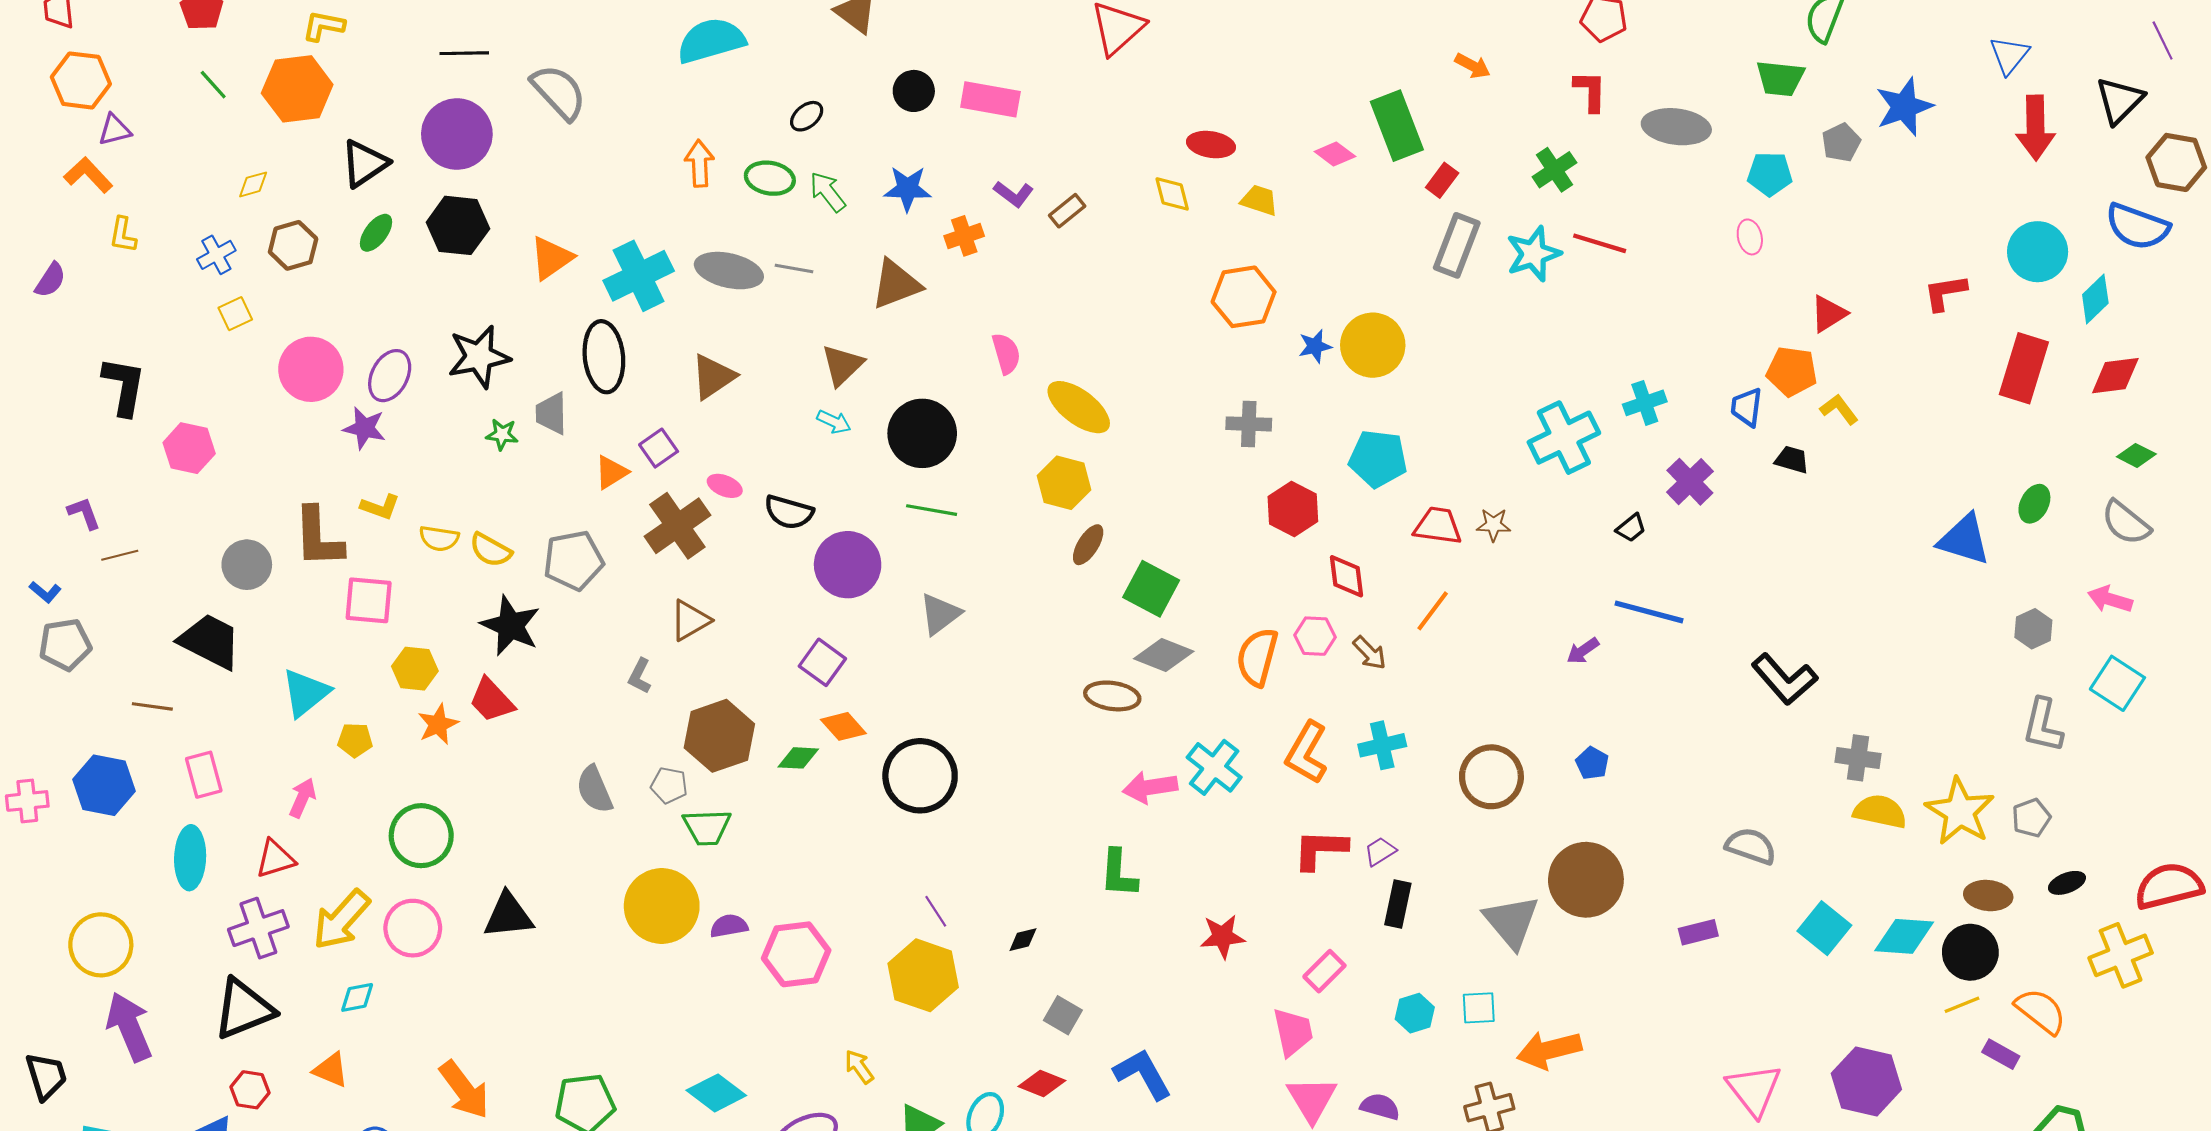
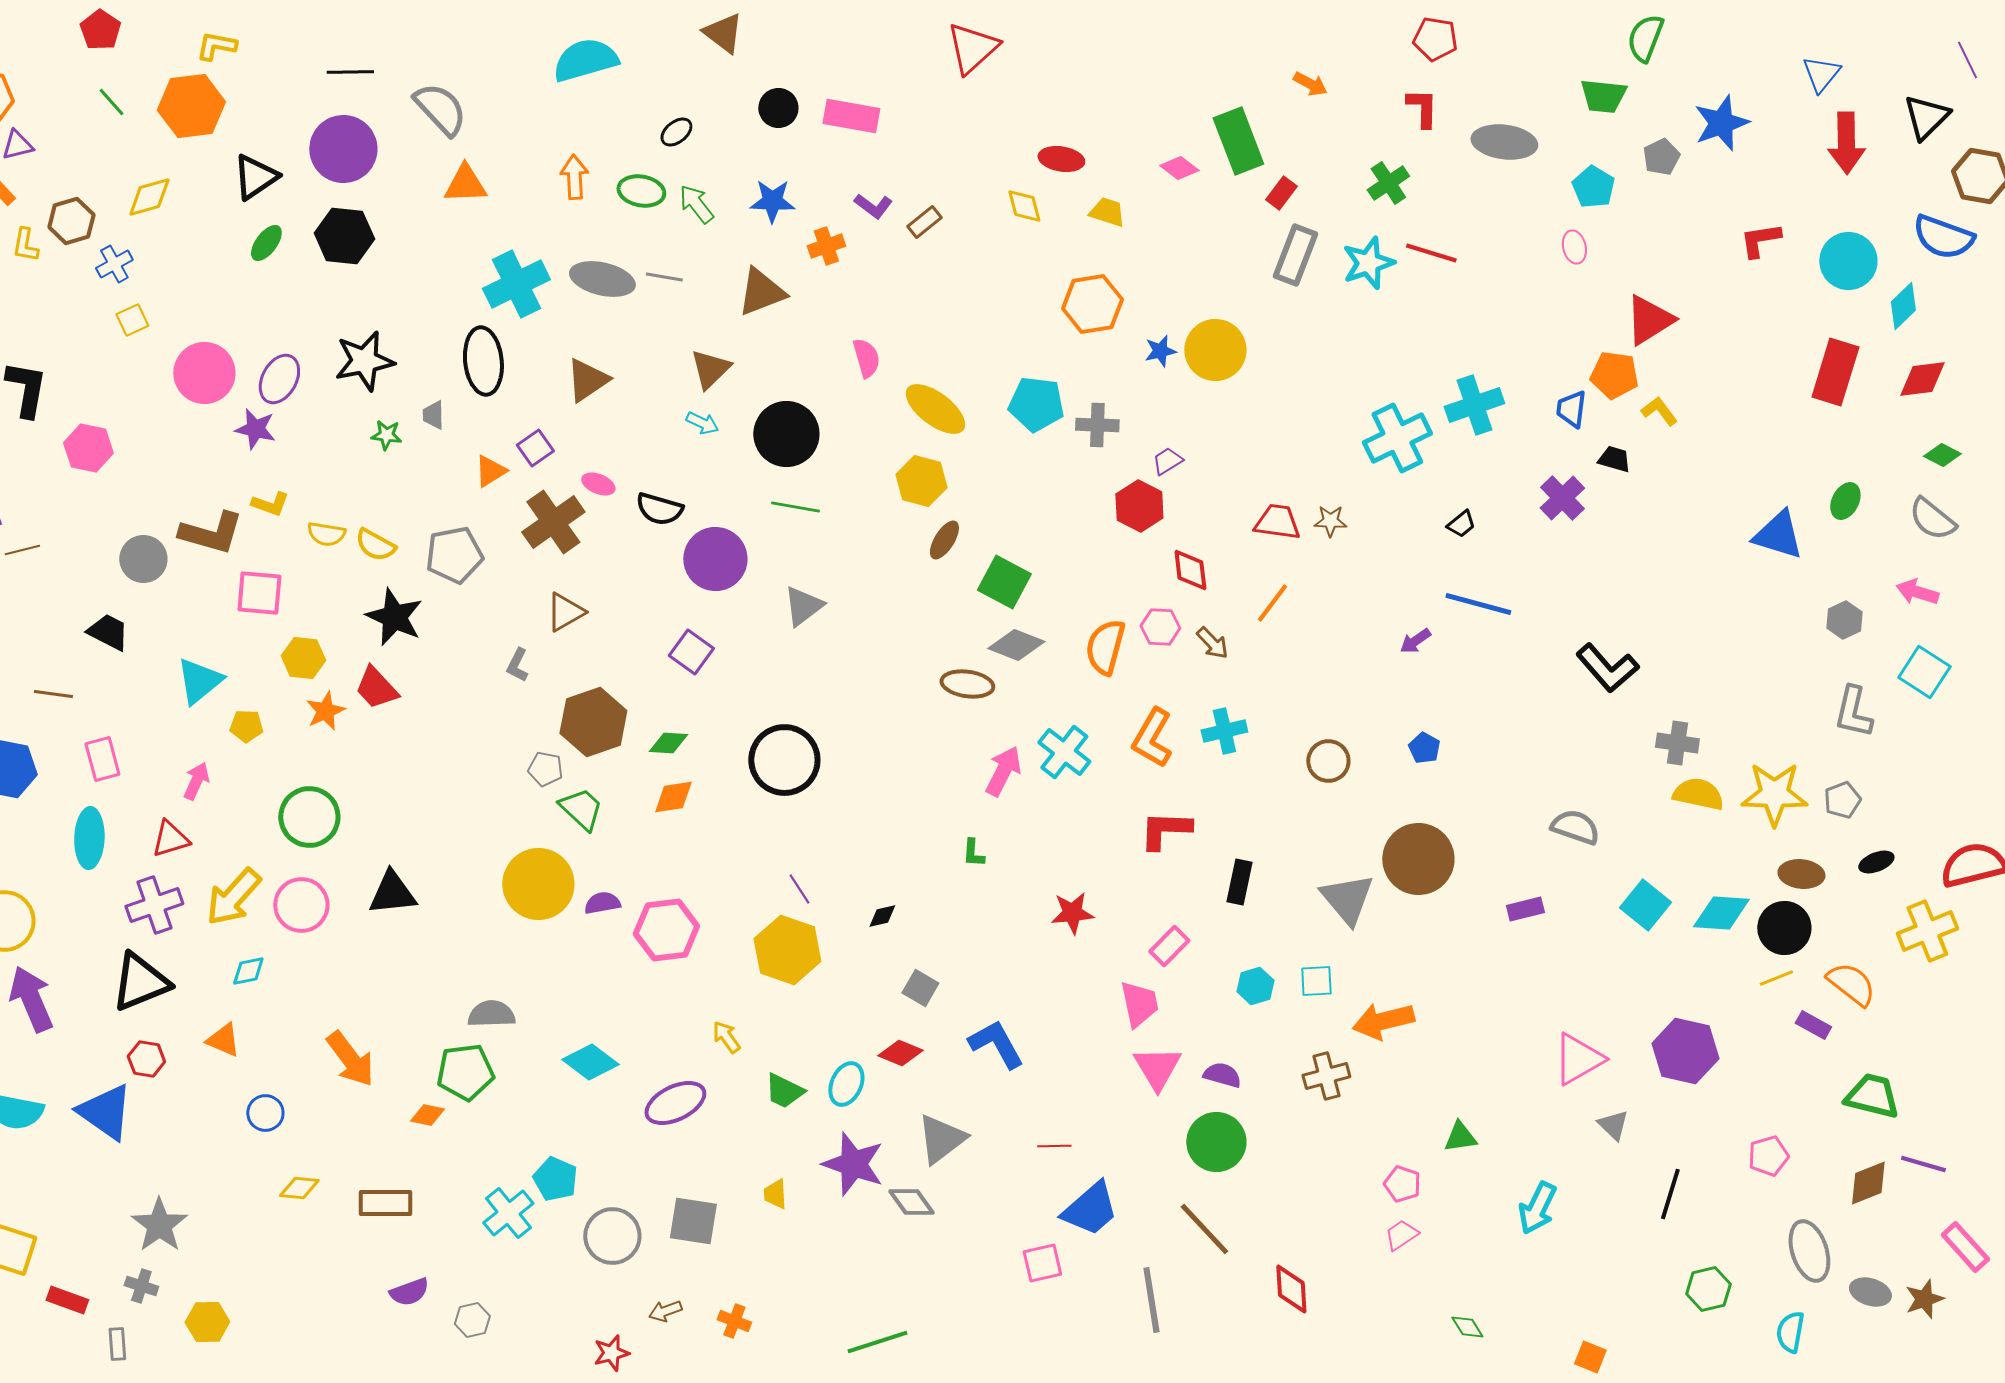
cyan pentagon: (1770, 174) -> (1593, 187), turned 30
yellow diamond: (253, 184) -> (149, 197), size x1.5
brown hexagon: (293, 245) -> (71, 221), moved
orange triangle: (551, 258) -> (465, 184), moved, turned 33
red L-shape: (1945, 293) -> (1760, 240), moved
red triangle: (1829, 314) -> (1649, 320), size x1.4
cyan cross: (1645, 403) -> (1474, 405), size x1.4
gray trapezoid: (551, 413) -> (433, 415), size x0.7
cyan pentagon: (1378, 459) -> (1036, 404), moved
purple cross: (1690, 482) -> (1562, 498), moved
brown L-shape: (318, 537) -> (211, 533), turned -72
black trapezoid: (210, 641) -> (108, 632), size x0.7
orange diamond: (843, 726) -> (673, 797), moved, turned -57
brown circle: (1491, 777) -> (1328, 761), size x0.7
pink arrow: (1150, 787) -> (1003, 771), turned 126
gray semicircle: (594, 789) -> (491, 1014), moved, turned 111
yellow star: (1960, 811) -> (1774, 794), turned -30
green trapezoid: (707, 827) -> (581, 809), turned -135
purple trapezoid: (1380, 851) -> (1167, 461), moved
green L-shape: (1119, 873) -> (973, 853), size x0.6
pink triangle: (1754, 1090) -> (1578, 1059), turned 38

